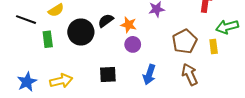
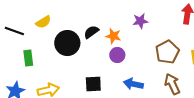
green rectangle: (48, 39) -> (28, 58), moved
blue arrow: (149, 75) -> (133, 84), turned 84

